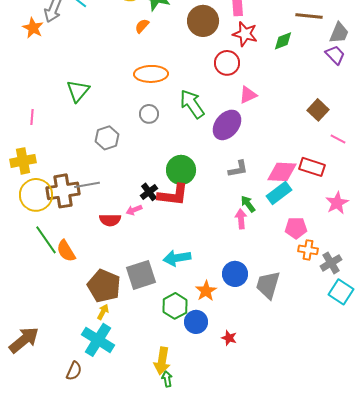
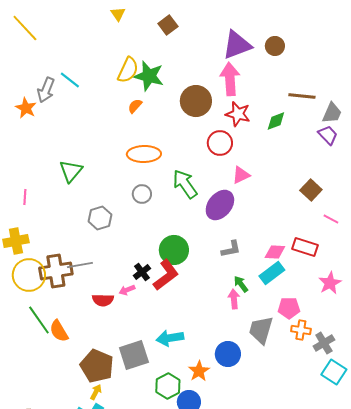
pink diamond: (282, 172) -> (275, 252), size x0.7
red L-shape: (173, 195) -> (166, 275), turned -44
gray trapezoid: (268, 285) -> (261, 330), moved

